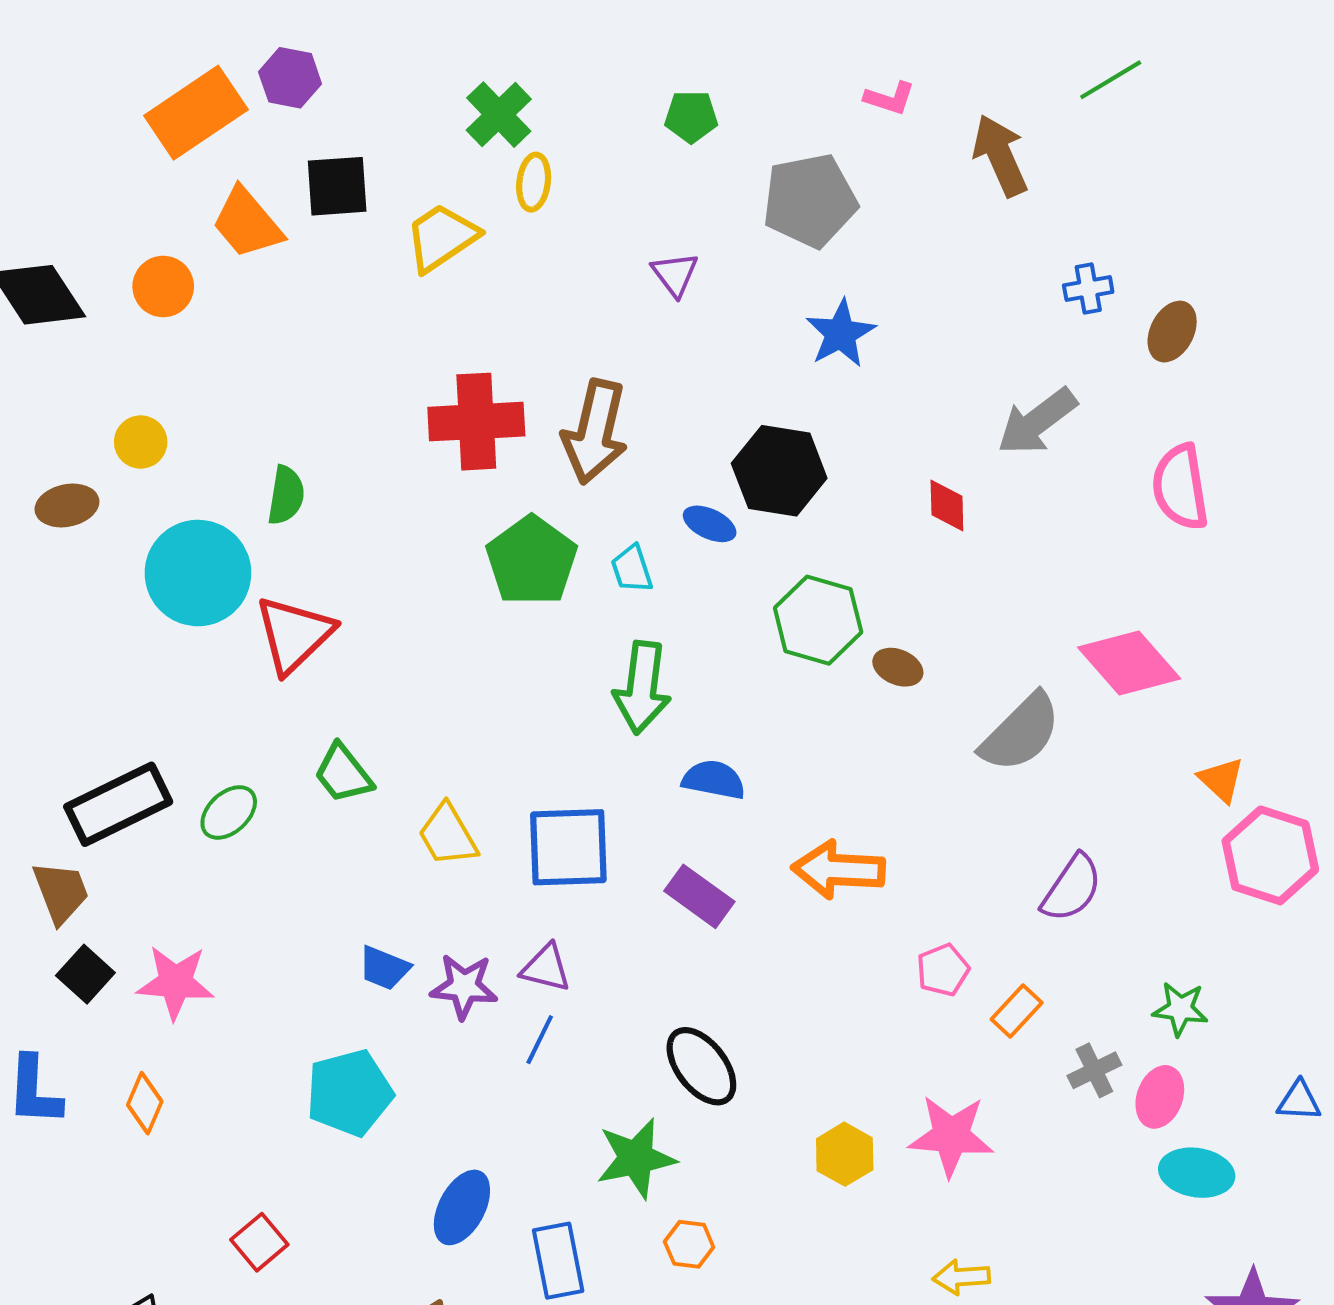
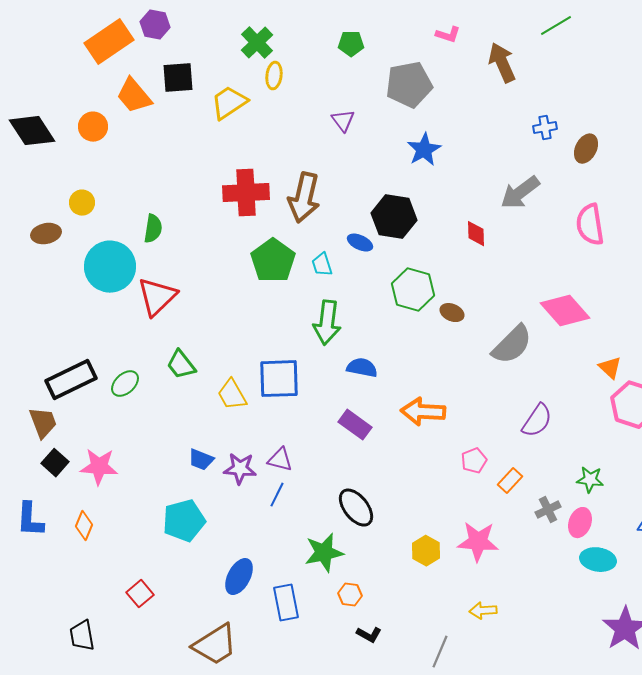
blue square: (568, 847) -> (279, 379), moved

